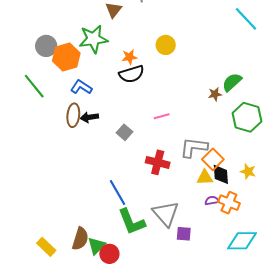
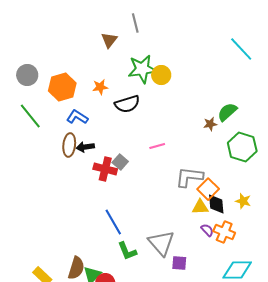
green star: (93, 39) -> (142, 69), moved
gray circle: (46, 46) -> (27, 75), moved
orange star: (130, 57) -> (100, 87), moved
red cross: (158, 162) -> (105, 169), moved
purple semicircle: (212, 201) -> (207, 230), turned 56
green L-shape: (132, 222) -> (127, 251), size x0.7

